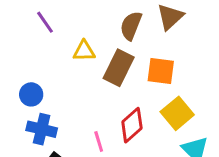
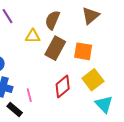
brown semicircle: (131, 26) -> (52, 20), moved
pink line: (99, 142) -> (29, 95), moved

